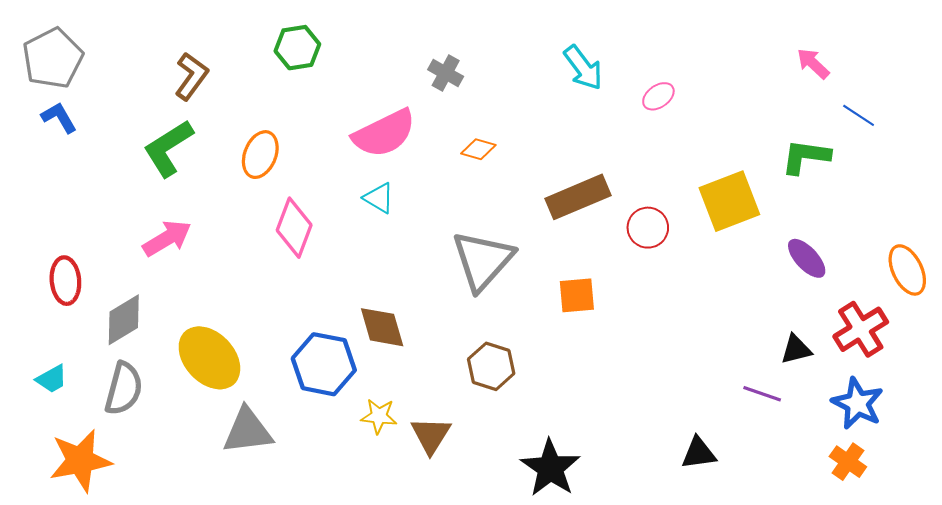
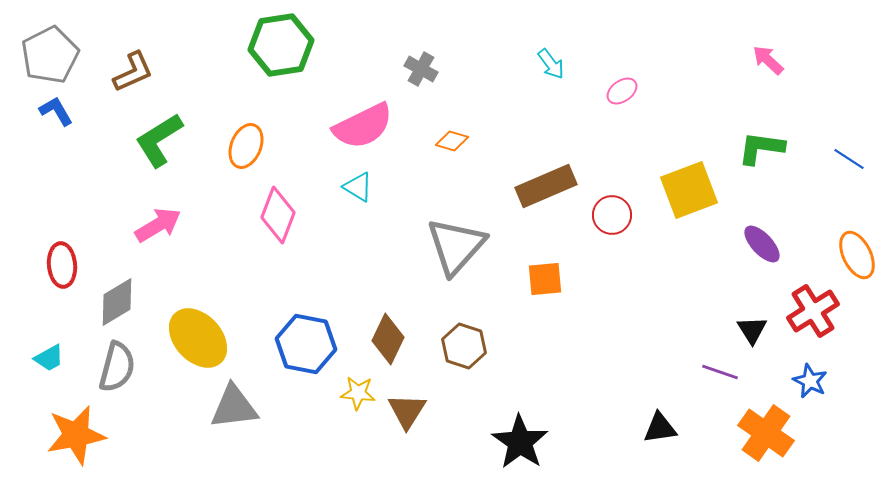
green hexagon: (297, 48) -> (281, 45), size x1.5
cyan arrow: (583, 68) -> (551, 64), size x0.7
brown L-shape: (191, 76) -> (133, 72), moved, turned 30
blue line: (859, 115) -> (849, 159), moved
brown diamond: (382, 327) -> (388, 339), moved, turned 42
black triangle: (796, 349) -> (752, 330), turned -48
blue star: (857, 403) -> (810, 381), size x0.7
orange cross: (848, 462) -> (766, 433), moved, size x1.6

